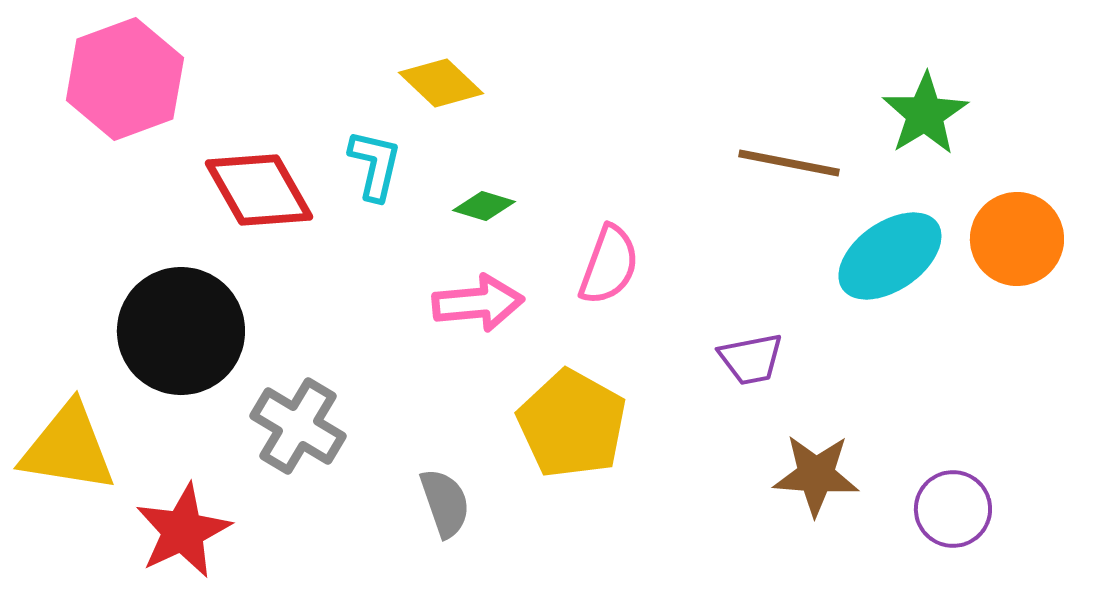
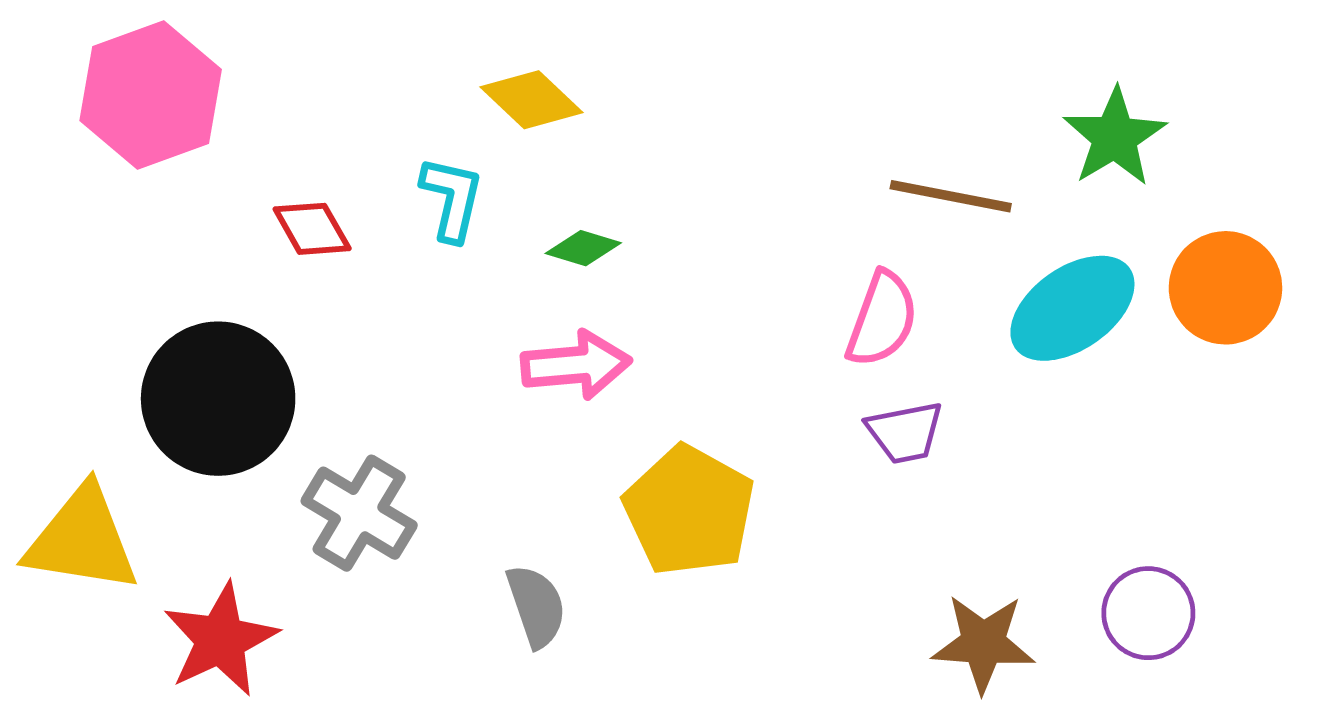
red diamond: (259, 190) -> (312, 229), size x0.6
pink semicircle: (609, 265) -> (882, 319), moved
brown star: (816, 475) -> (983, 643), moved

